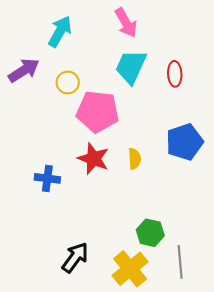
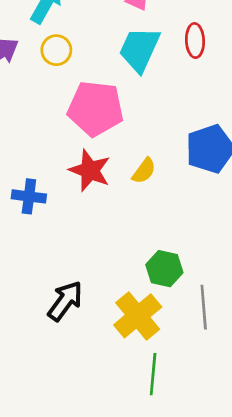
red ellipse: (175, 74) -> (195, 41), moved
yellow circle: (68, 82) -> (56, 50), moved
yellow semicircle: (134, 159) -> (144, 171), turned 40

